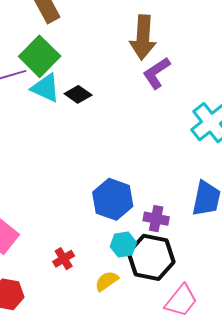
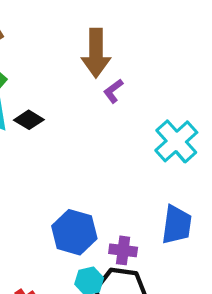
purple L-shape: (157, 73) -> (113, 91), size x0.7

